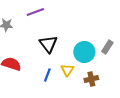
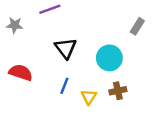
gray rectangle: (107, 47) -> (137, 26), moved
yellow triangle: (67, 70) -> (89, 97), moved

